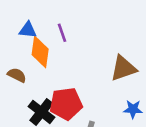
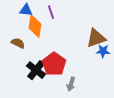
red pentagon: (66, 104) -> (54, 64), turned -30
blue star: (133, 109) -> (103, 51), moved

